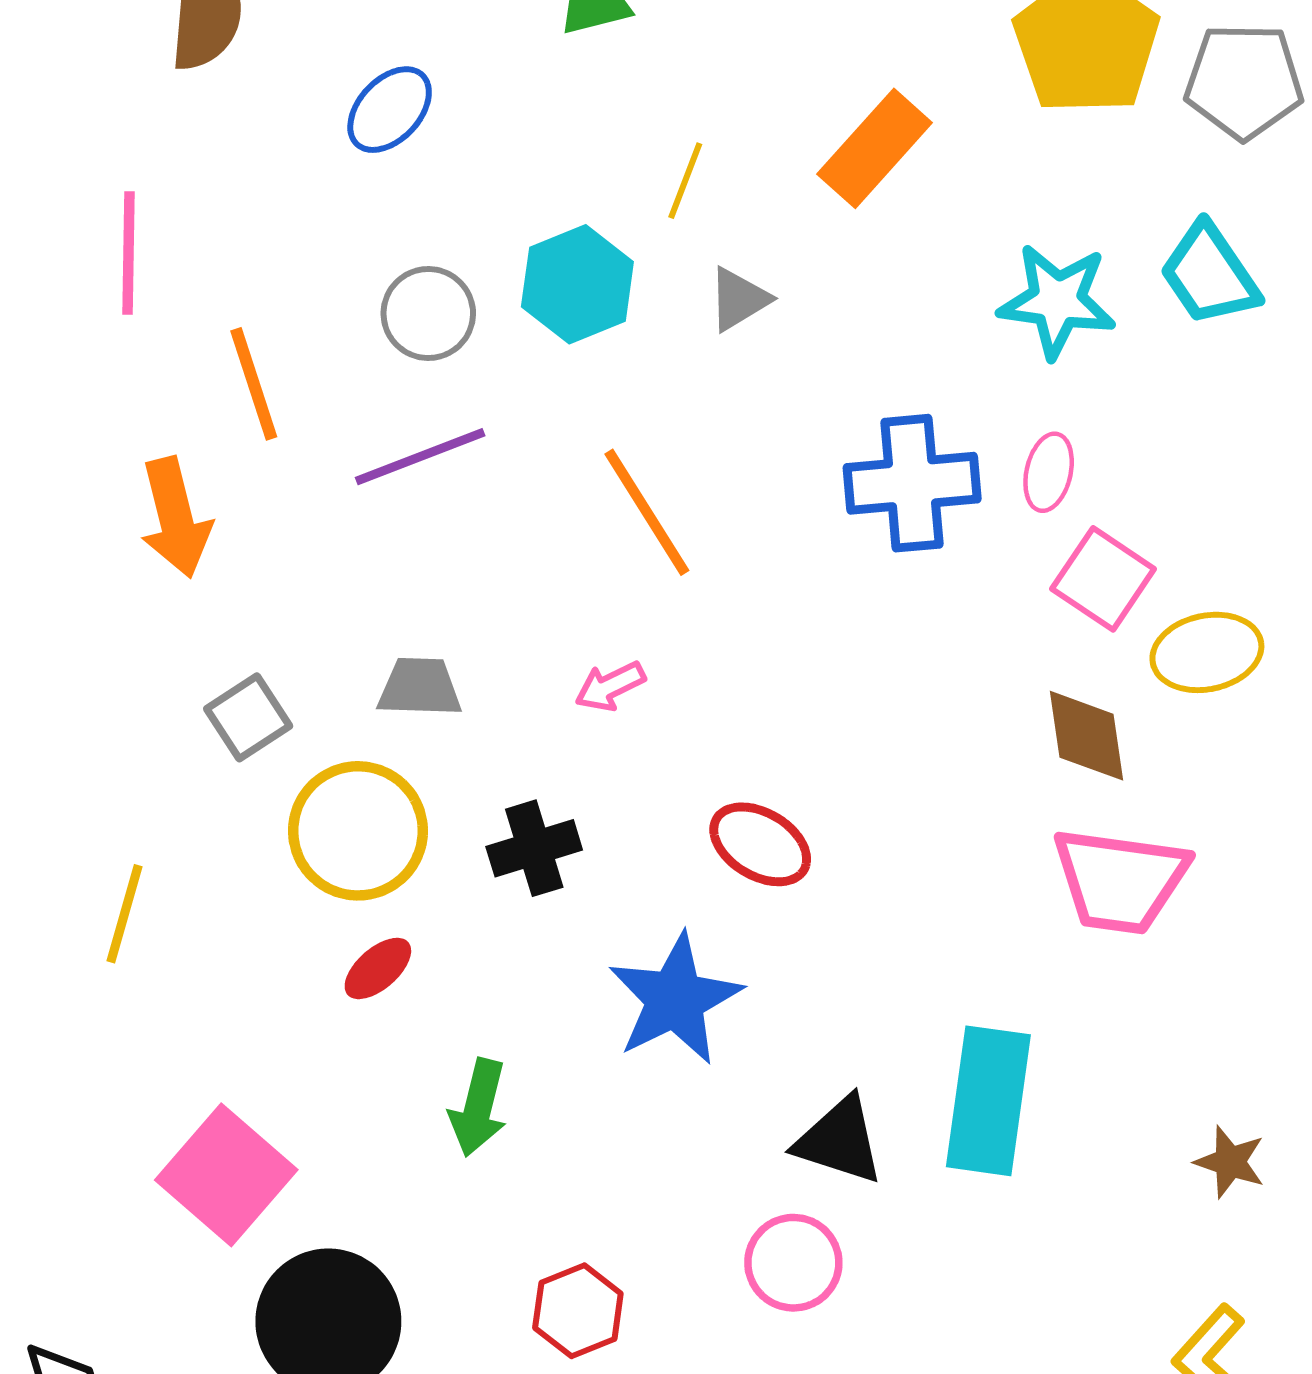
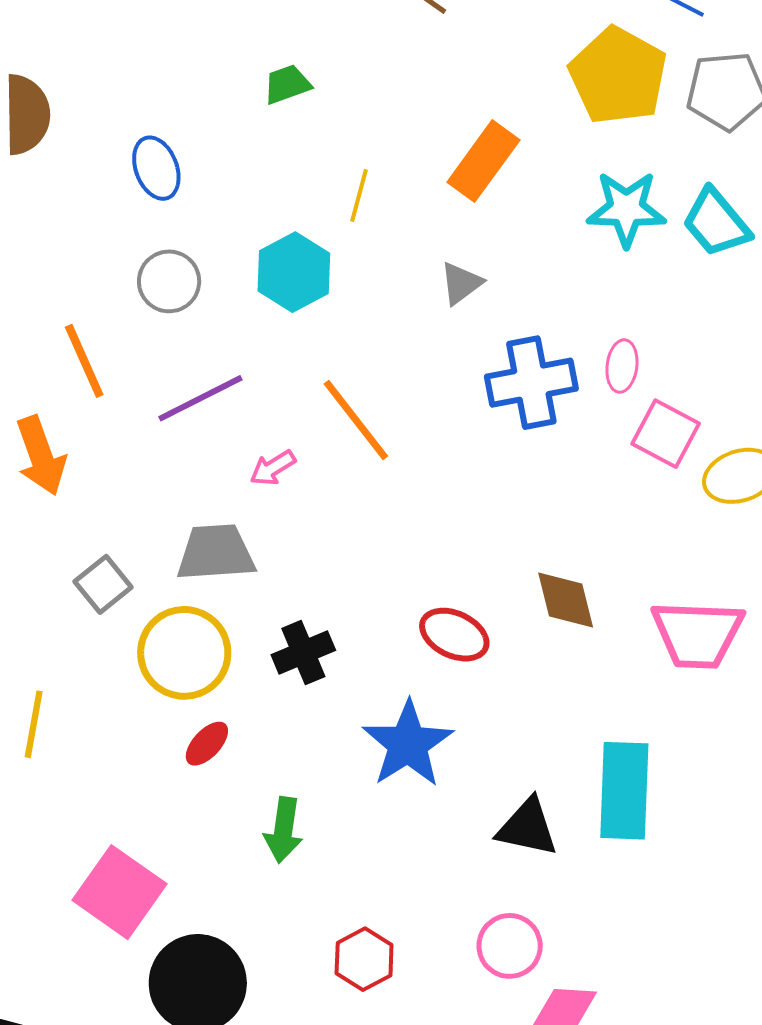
blue ellipse: (390, 110) -> (156, 168), turned -58
gray triangle: (739, 299) -> (461, 283), moved
cyan star: (1057, 301) -> (626, 209), moved
gray circle: (428, 313) -> (169, 281), moved
pink arrow: (610, 686) -> (273, 468), moved
gray trapezoid: (420, 687) -> (216, 553), size x1.4
brown diamond: (1086, 736) -> (566, 600), moved
pink circle: (793, 1263) -> (510, 946), moved

